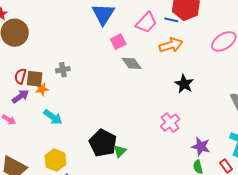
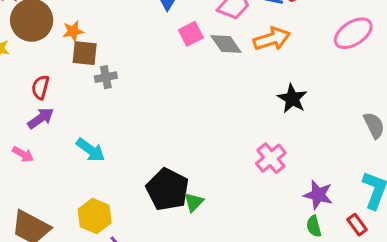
gray diamond: (132, 63) -> (226, 44), moved
brown square: (35, 79) -> (85, 53), moved
orange star: (42, 89) -> (73, 31), moved

